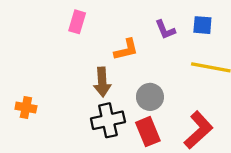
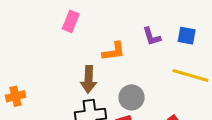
orange cross: (26, 108) -> (16, 96), turned -30

